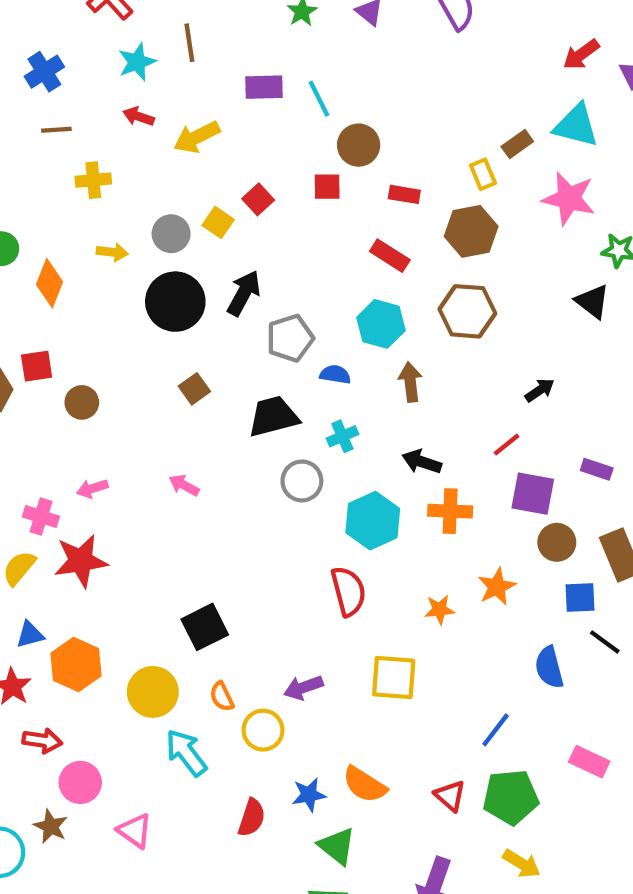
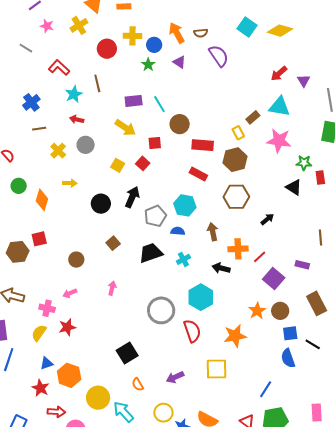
yellow arrow: (197, 137) -> (125, 128), moved, turned -115
yellow cross: (93, 180) -> (58, 151), turned -35
red square: (327, 187) -> (155, 143), moved
red rectangle: (404, 194) -> (203, 145), size x1.5
red square: (258, 199) -> (143, 163), moved
gray circle: (171, 234) -> (86, 145), moved
black circle: (175, 302) -> (101, 204), size x0.7
cyan hexagon: (381, 324) -> (185, 205), moved
black arrow: (540, 390) -> (267, 219), moved
brown circle: (82, 402) -> (76, 260), moved
gray circle: (302, 481) -> (161, 310), moved, size x1.4
pink arrow: (184, 485) -> (112, 288), turned 80
purple square: (533, 494) -> (274, 279), turned 35
orange cross: (450, 511) -> (238, 249), moved
brown circle: (557, 542) -> (280, 311), moved
red star: (81, 561) -> (67, 327), size x0.7
orange star: (497, 587) -> (257, 311), moved
blue square: (580, 597) -> (290, 333), moved
orange star: (439, 610) -> (235, 336), size x1.6
yellow circle: (153, 692) -> (98, 398), moved
yellow circle: (263, 730) -> (163, 413), moved
pink rectangle: (589, 762) -> (317, 413), moved, turned 66

